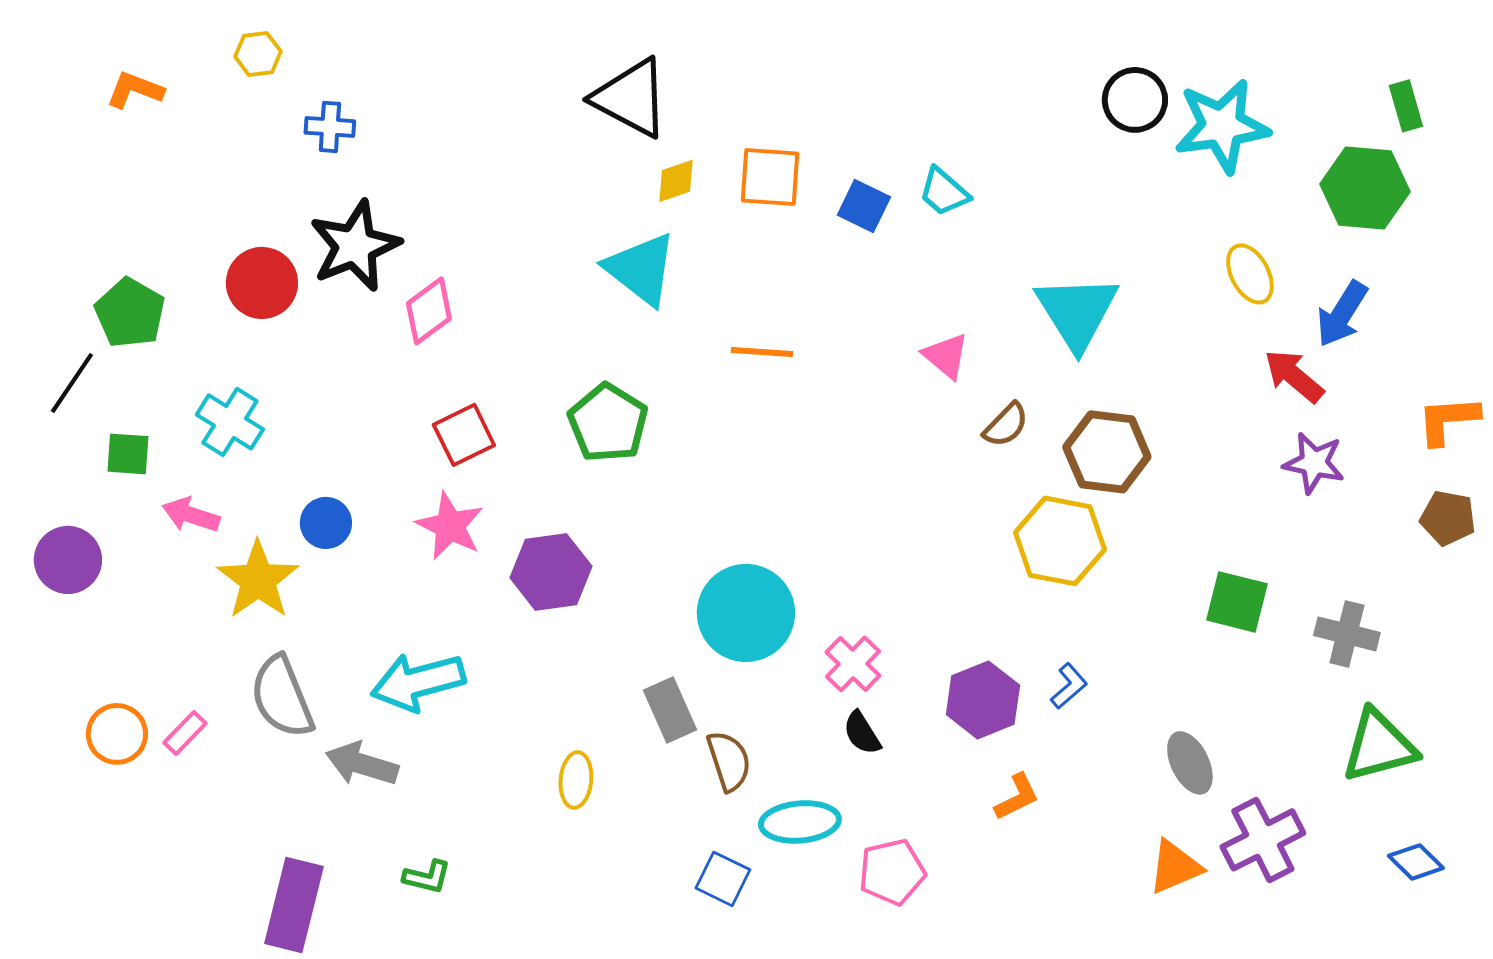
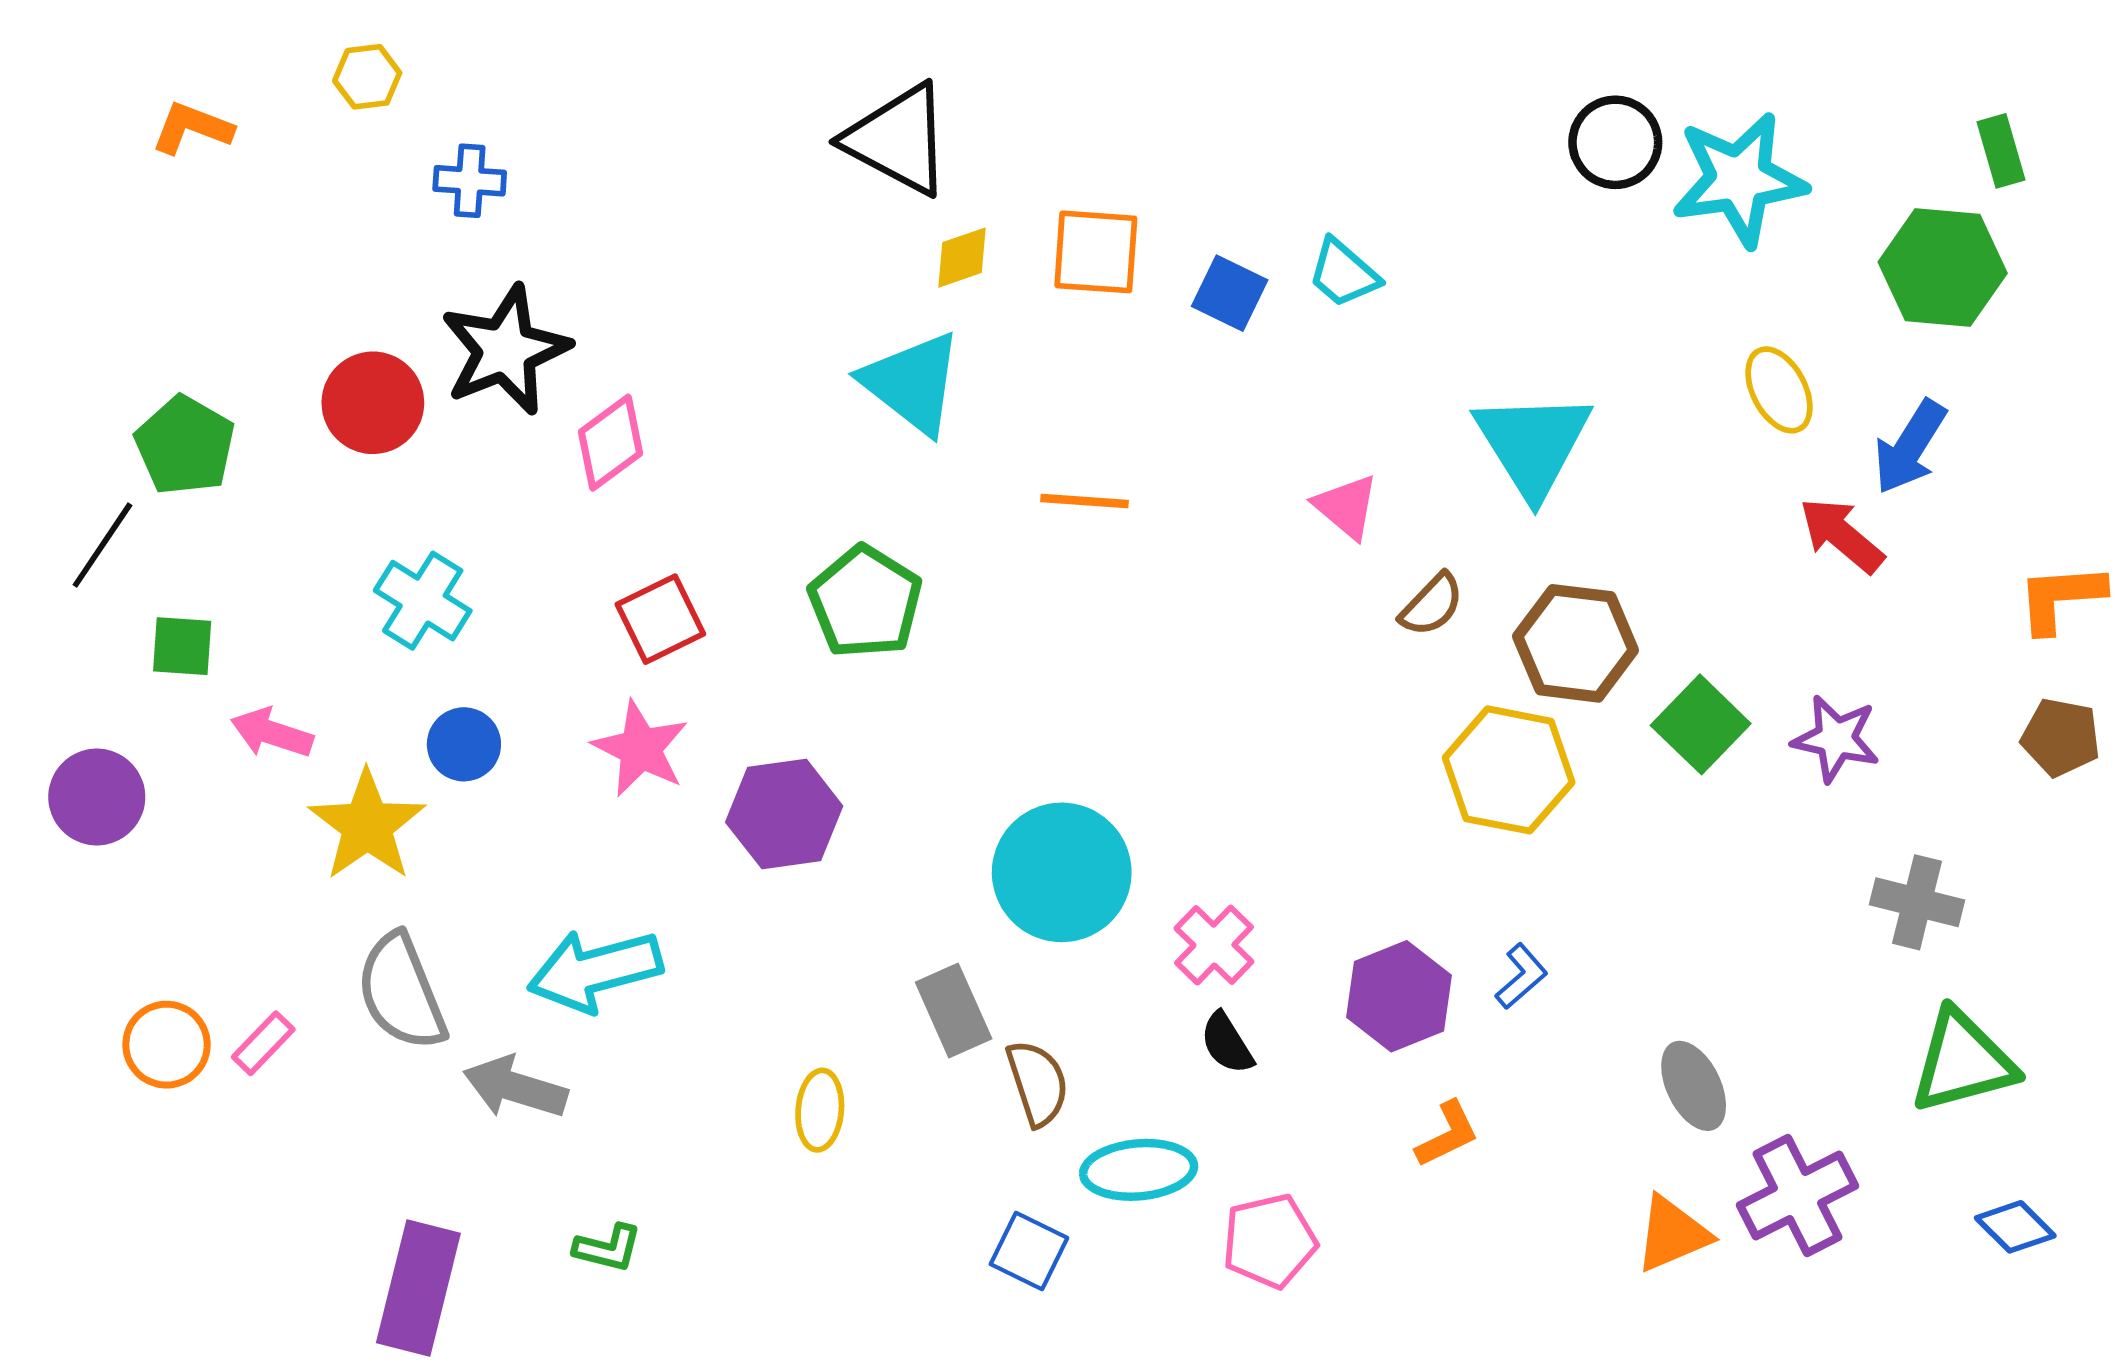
cyan cross: (230, 422) -> (423, 601), moved
purple star: (1314, 463) -> (1836, 739), moved
green square: (1237, 602) -> (1701, 724), moved, turned 30

